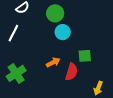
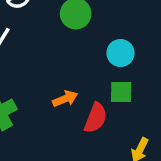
cyan circle: (63, 32) -> (120, 53), moved

